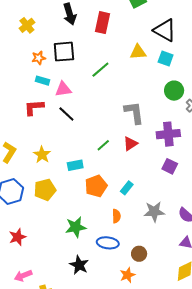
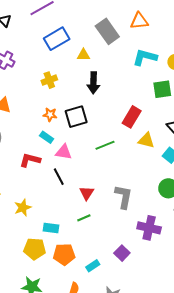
red rectangle: (103, 23) -> (132, 117), moved
black square: (64, 52) -> (76, 117), turned -30
red triangle: (130, 144) -> (87, 193), moved, turned -42
purple square: (170, 166) -> (122, 253), moved
yellow pentagon: (45, 190) -> (35, 249), moved

